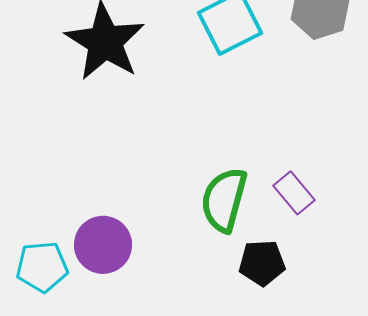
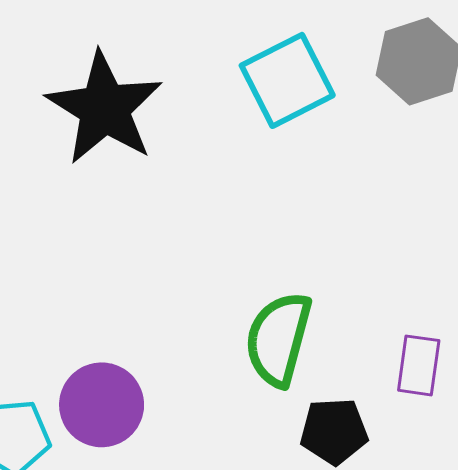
purple rectangle: (294, 193) -> (419, 365), moved, turned 48

